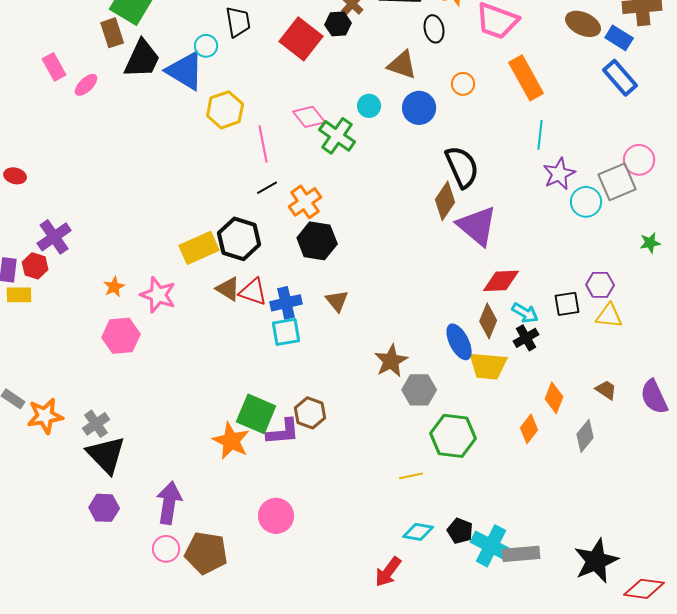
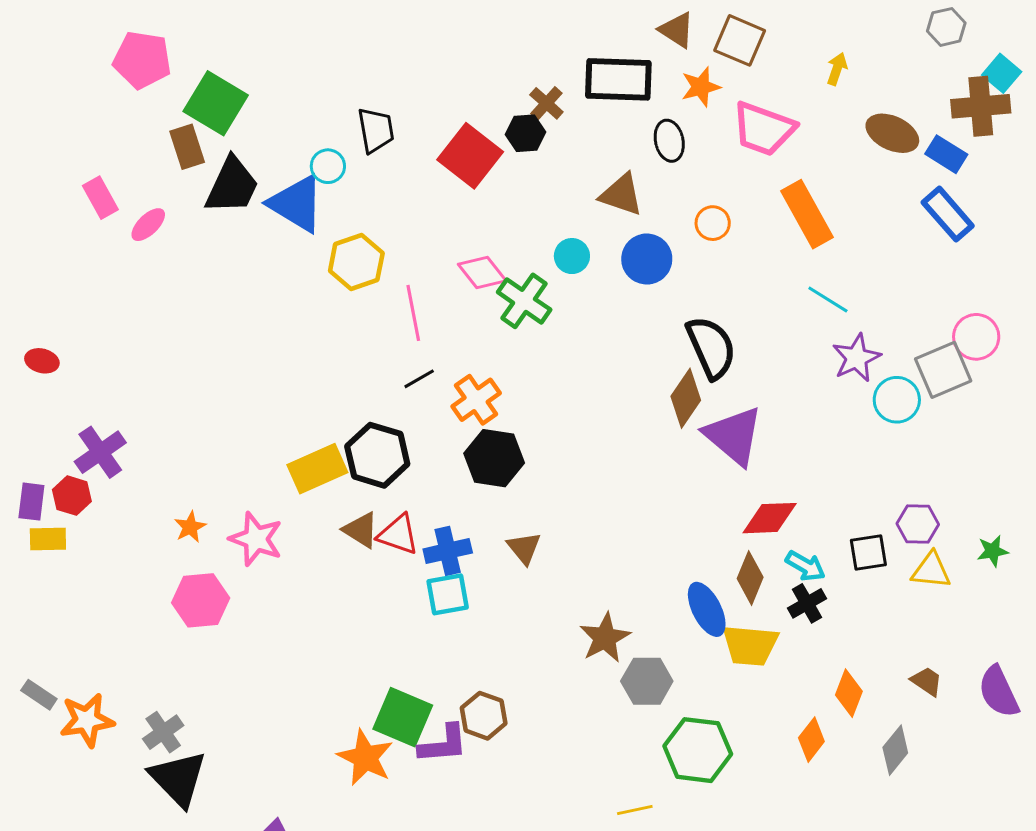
cyan line: (540, 135) -> (828, 299), turned -64
green star: (650, 243) -> (993, 551), moved

